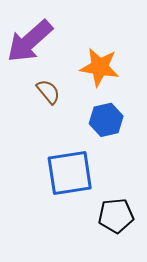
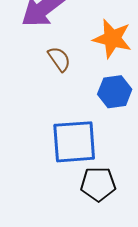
black pentagon: (116, 216) -> (98, 184), moved

